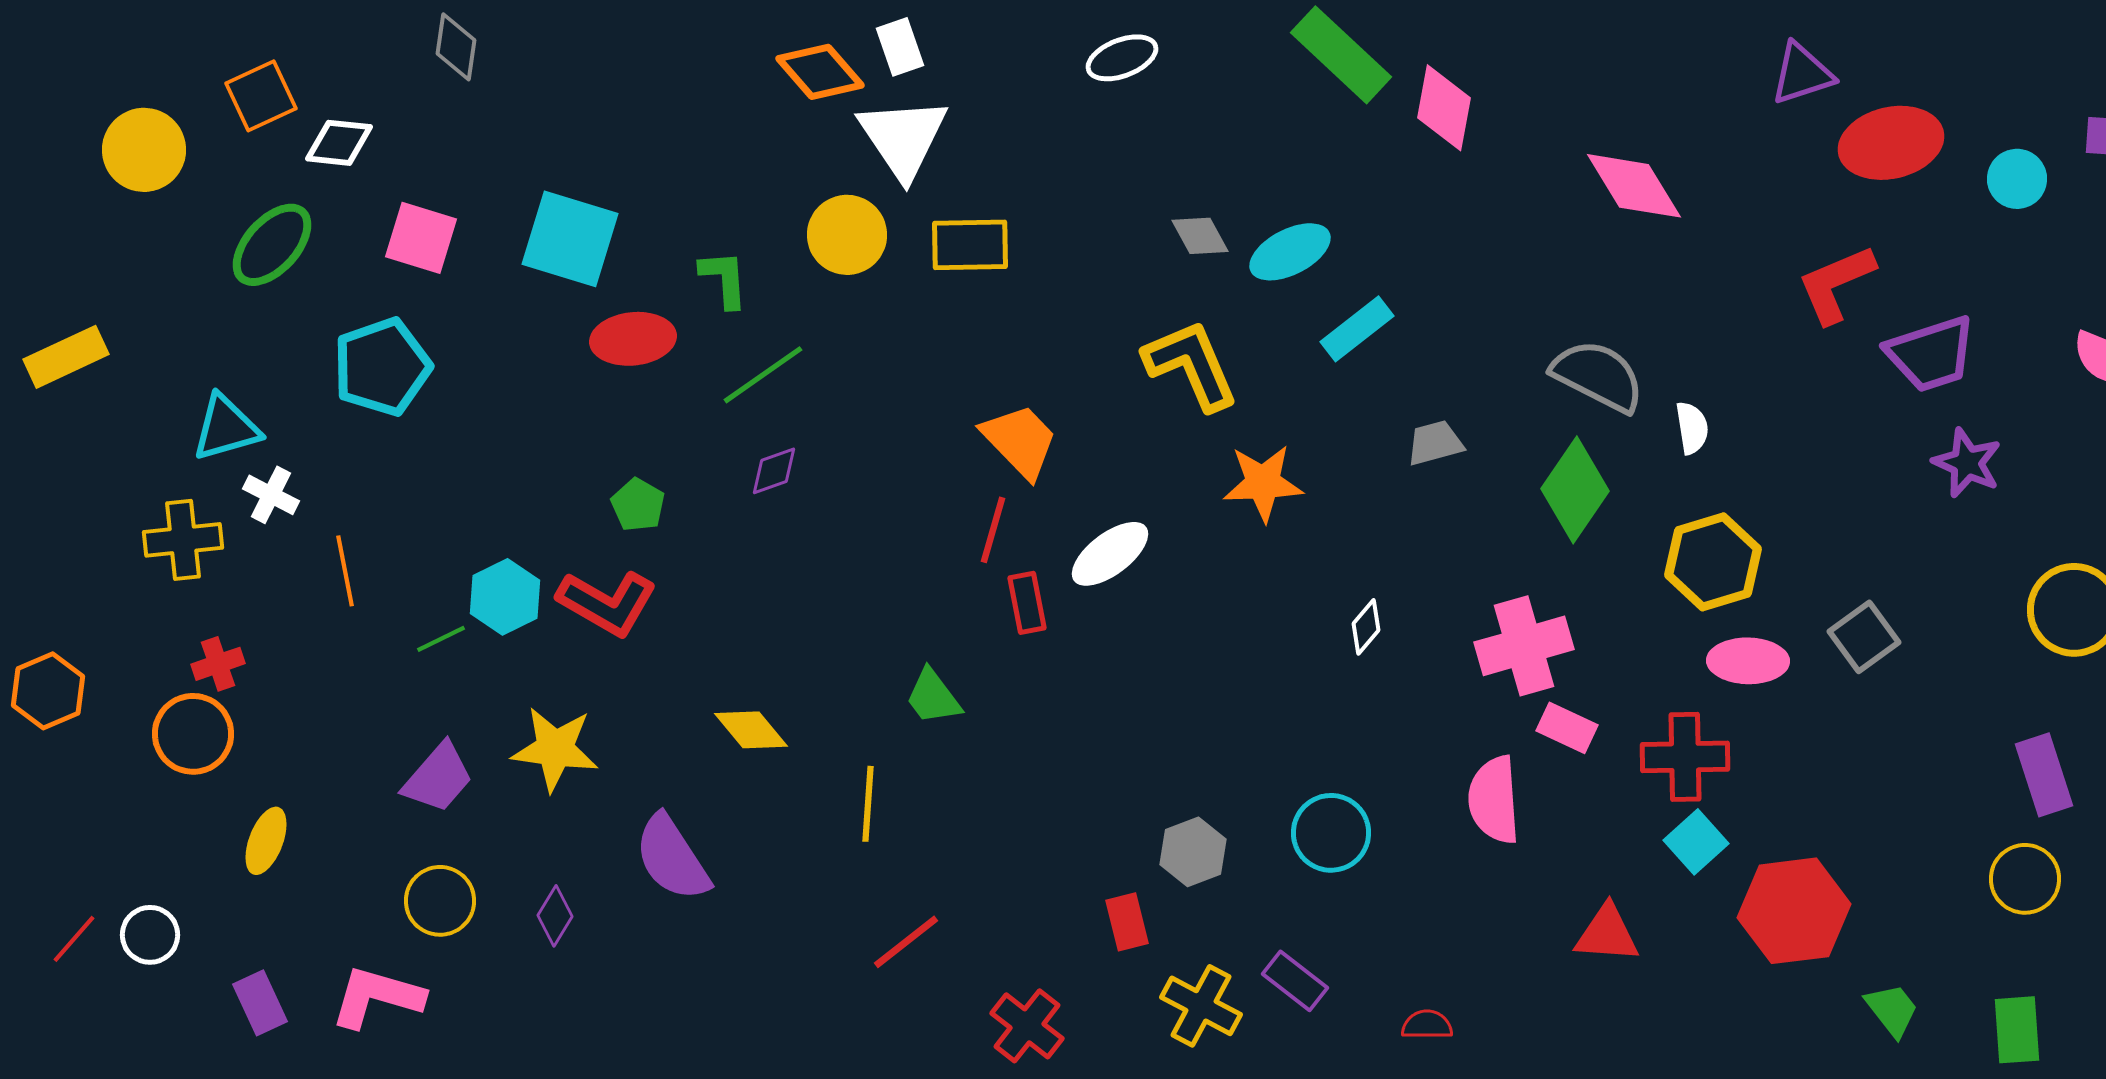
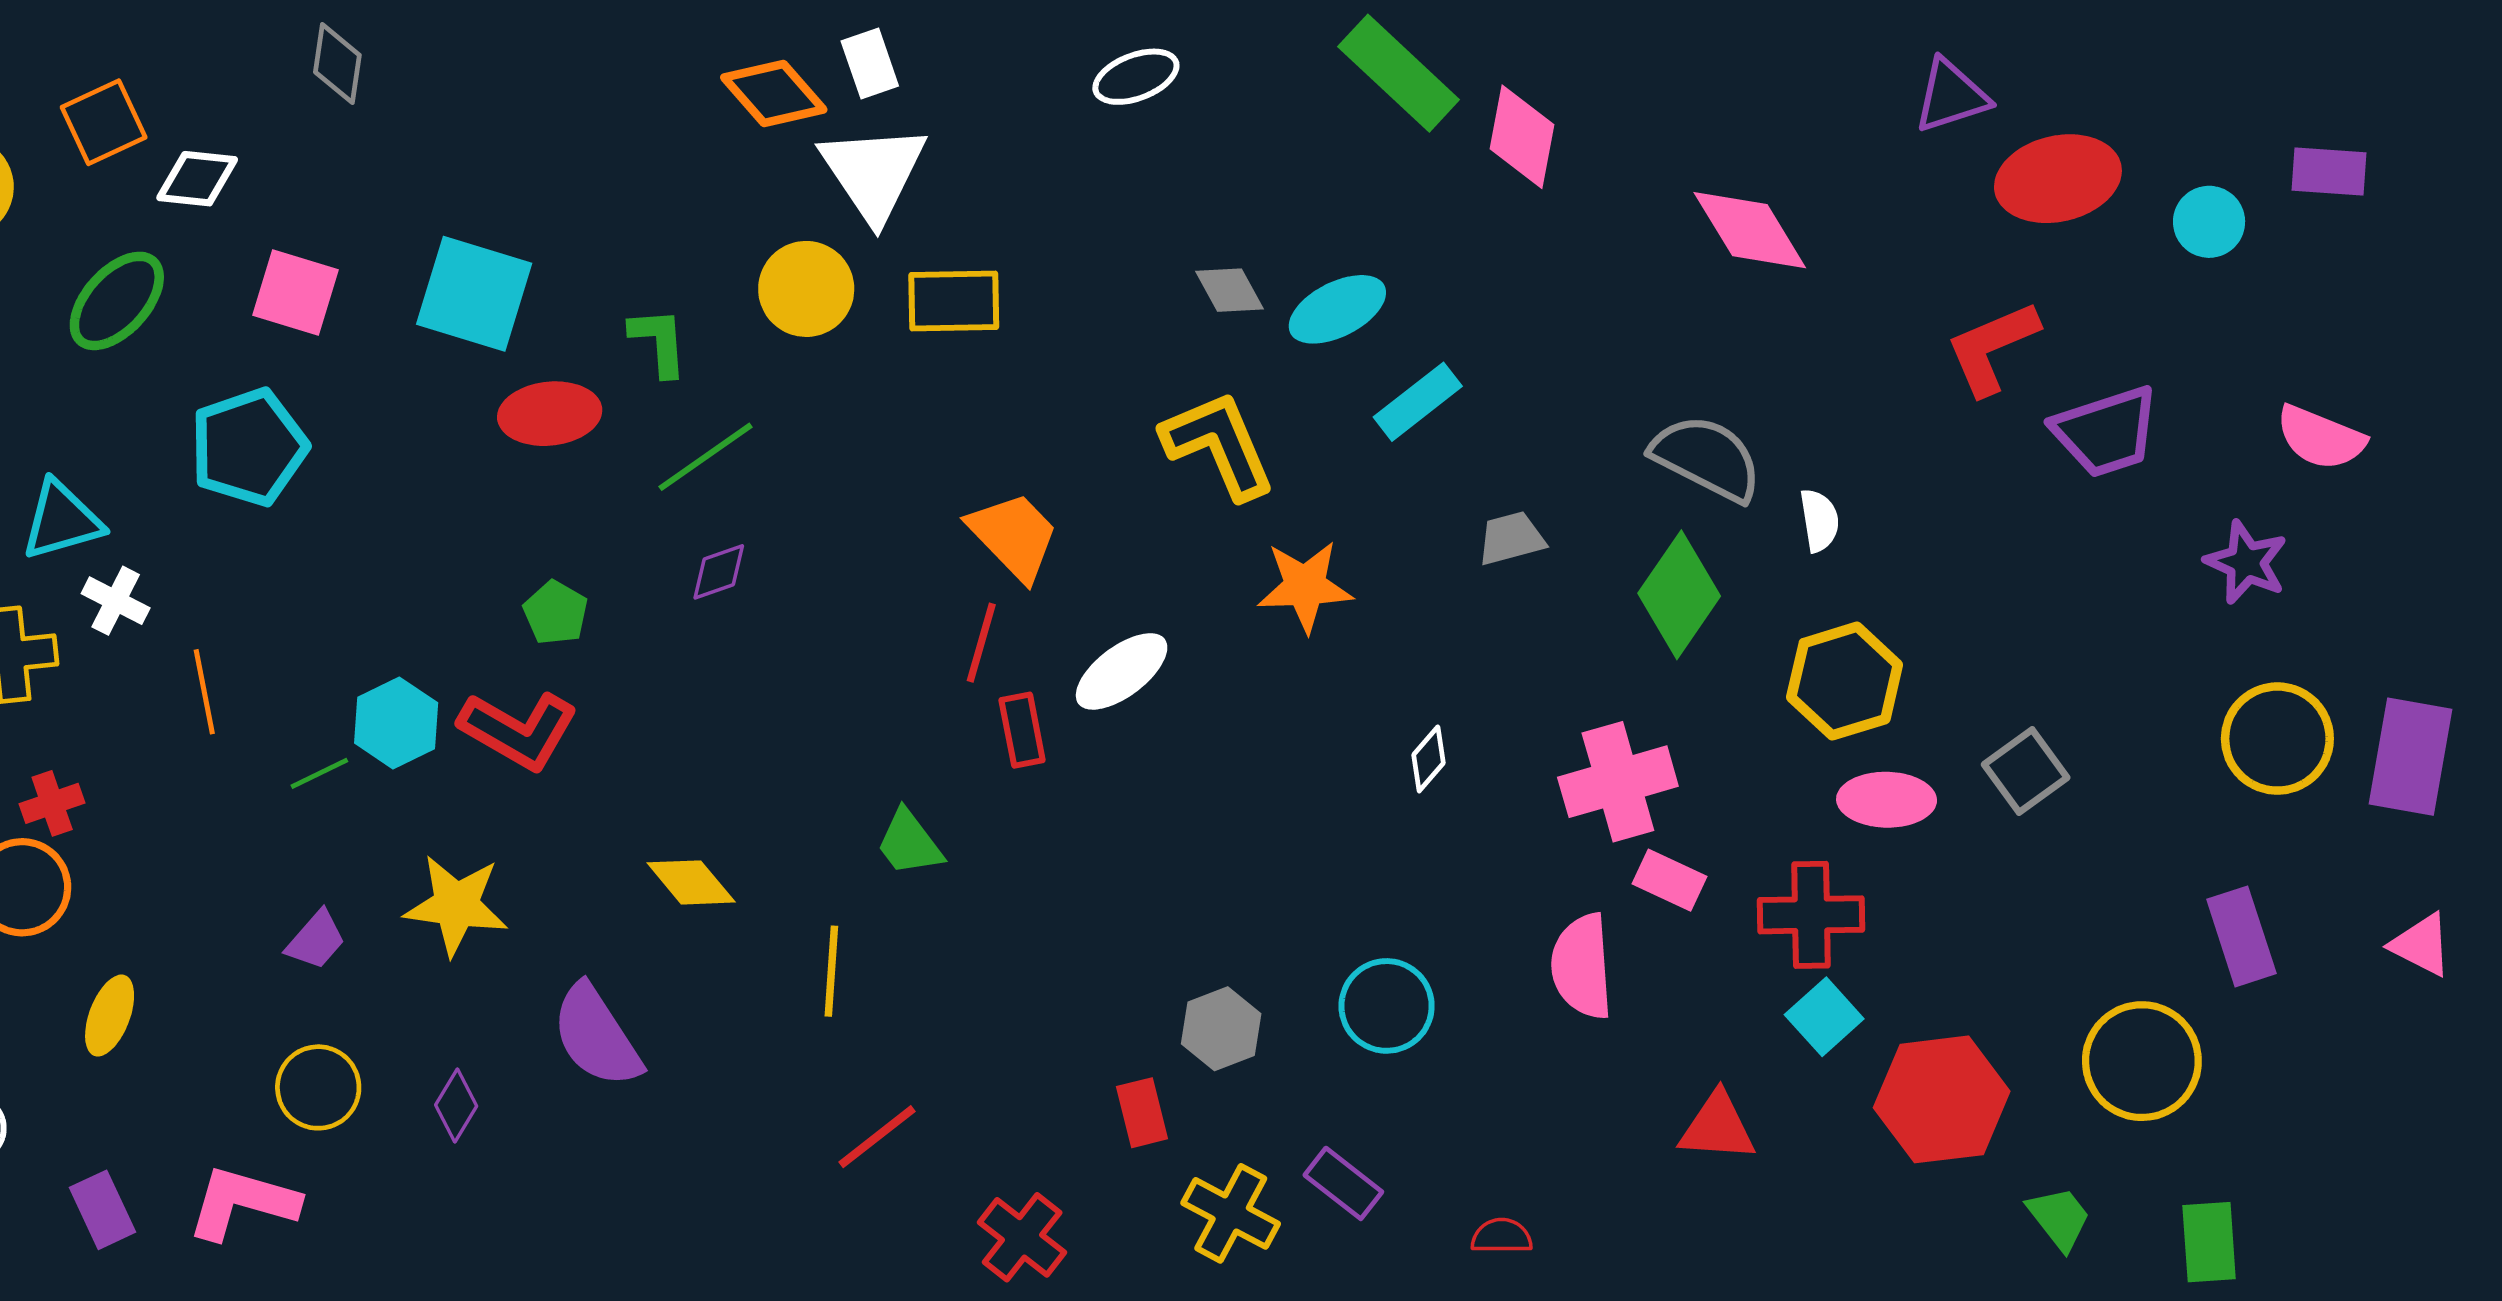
purple star: (1967, 463) -> (2246, 562), moved
purple trapezoid: (438, 778) -> (316, 940), size x0.7
yellow circle: (2025, 879) -> (2142, 1061), moved, size x1.4

